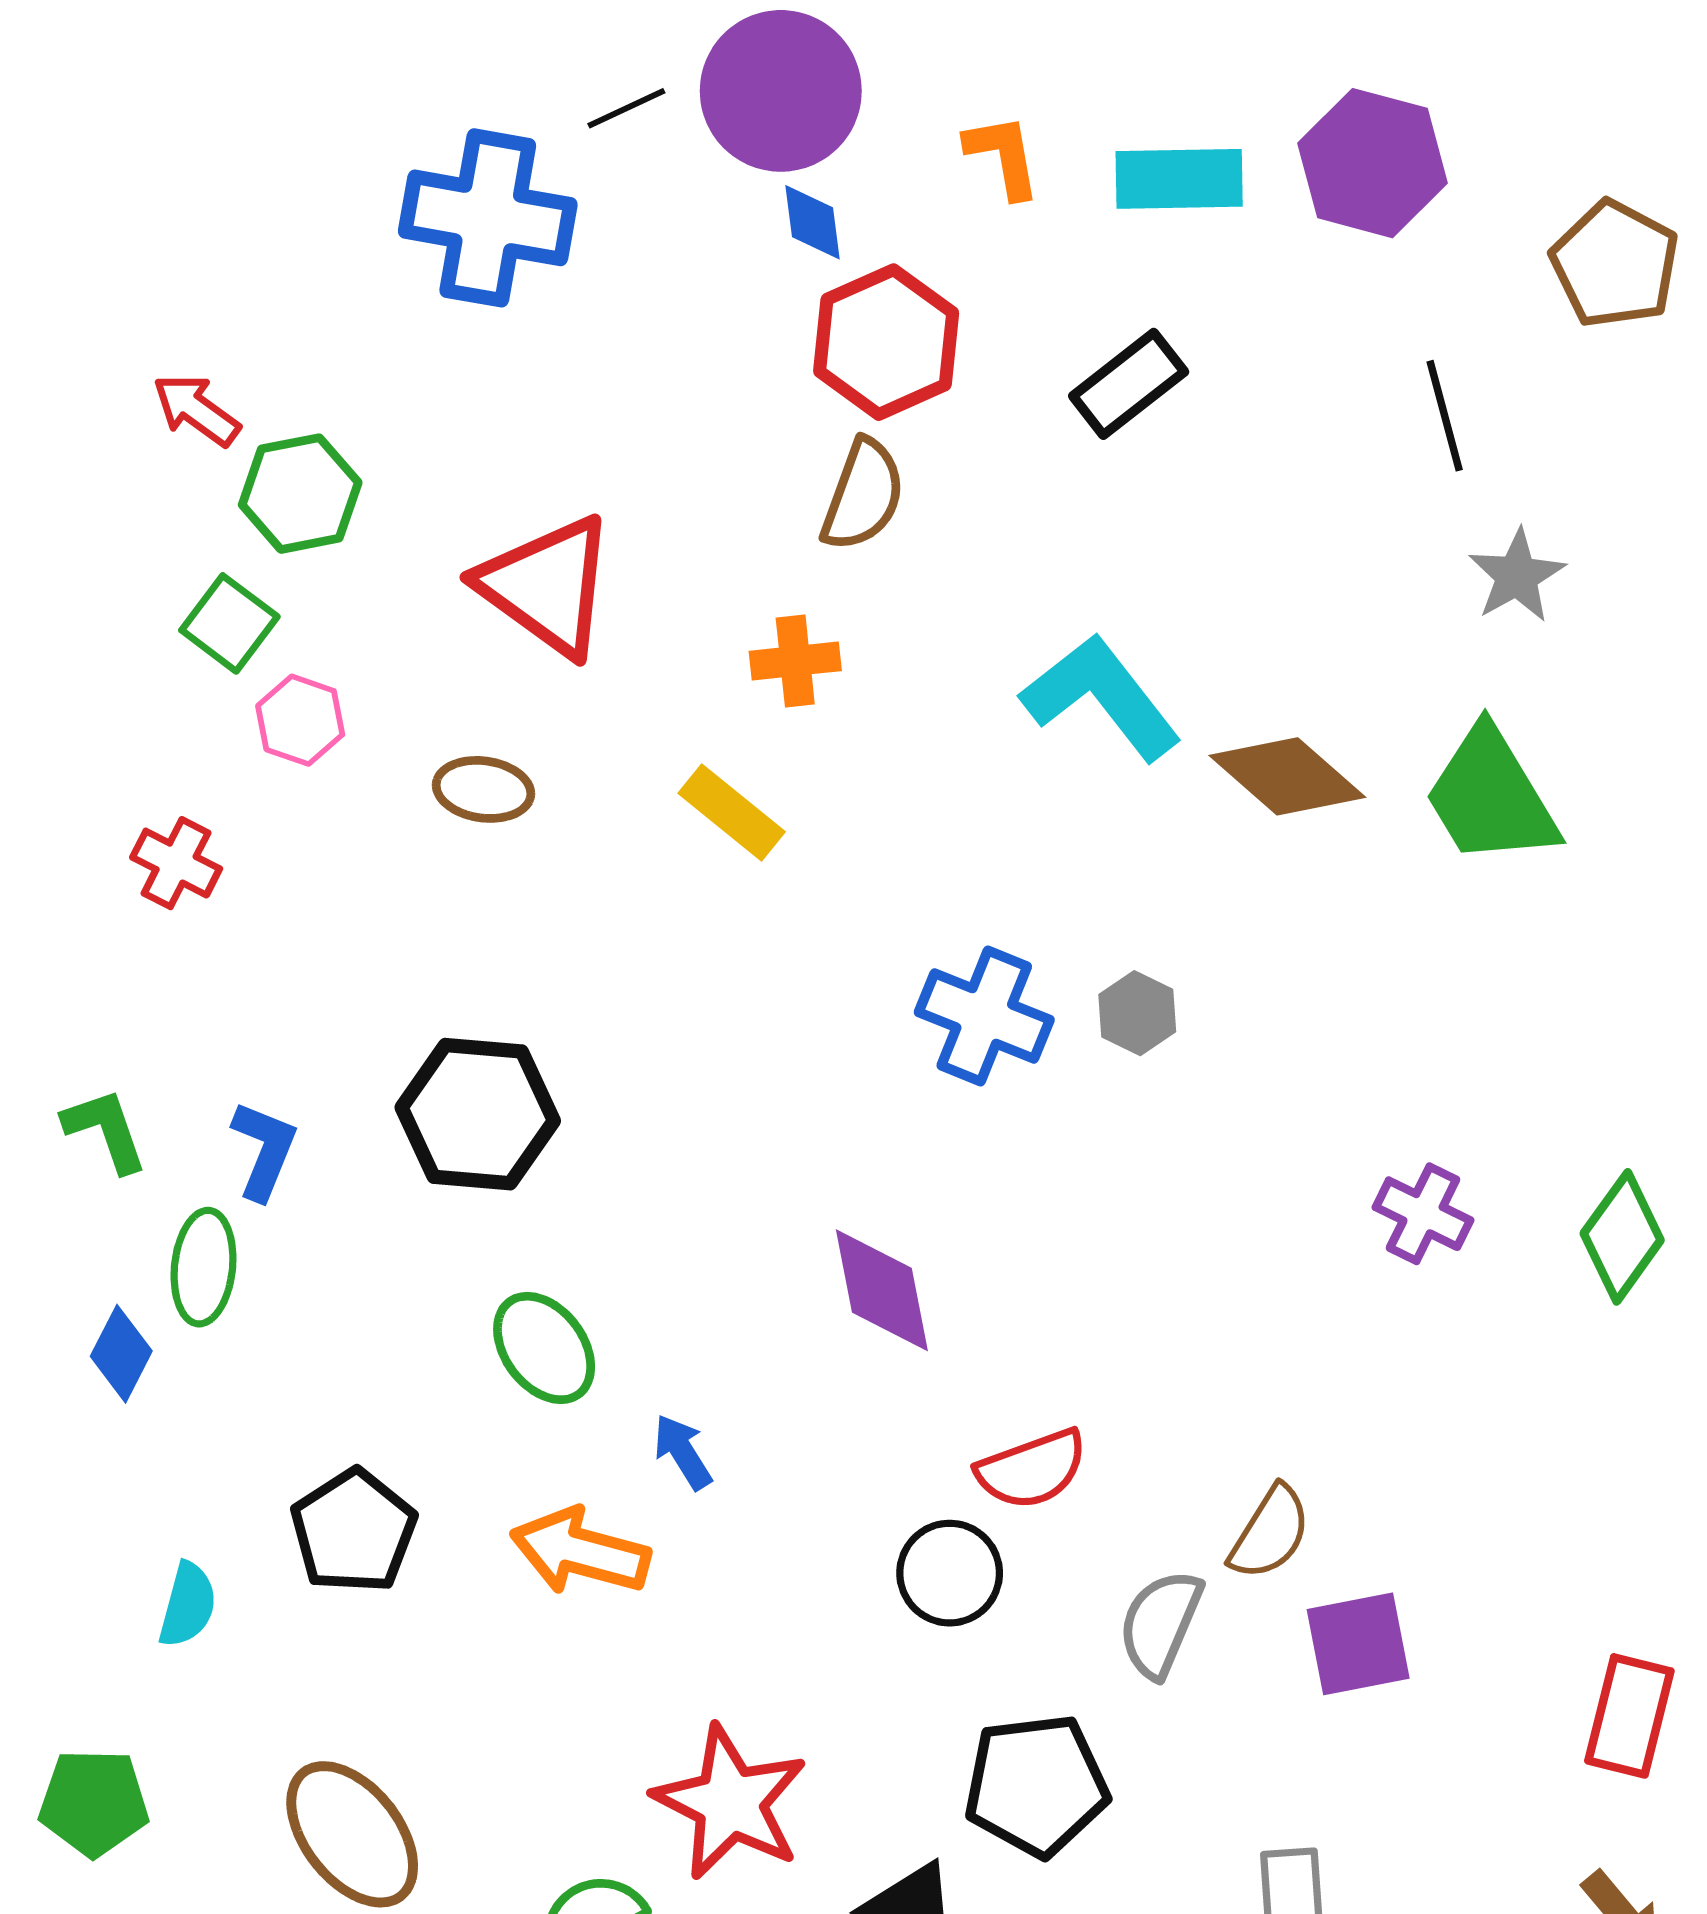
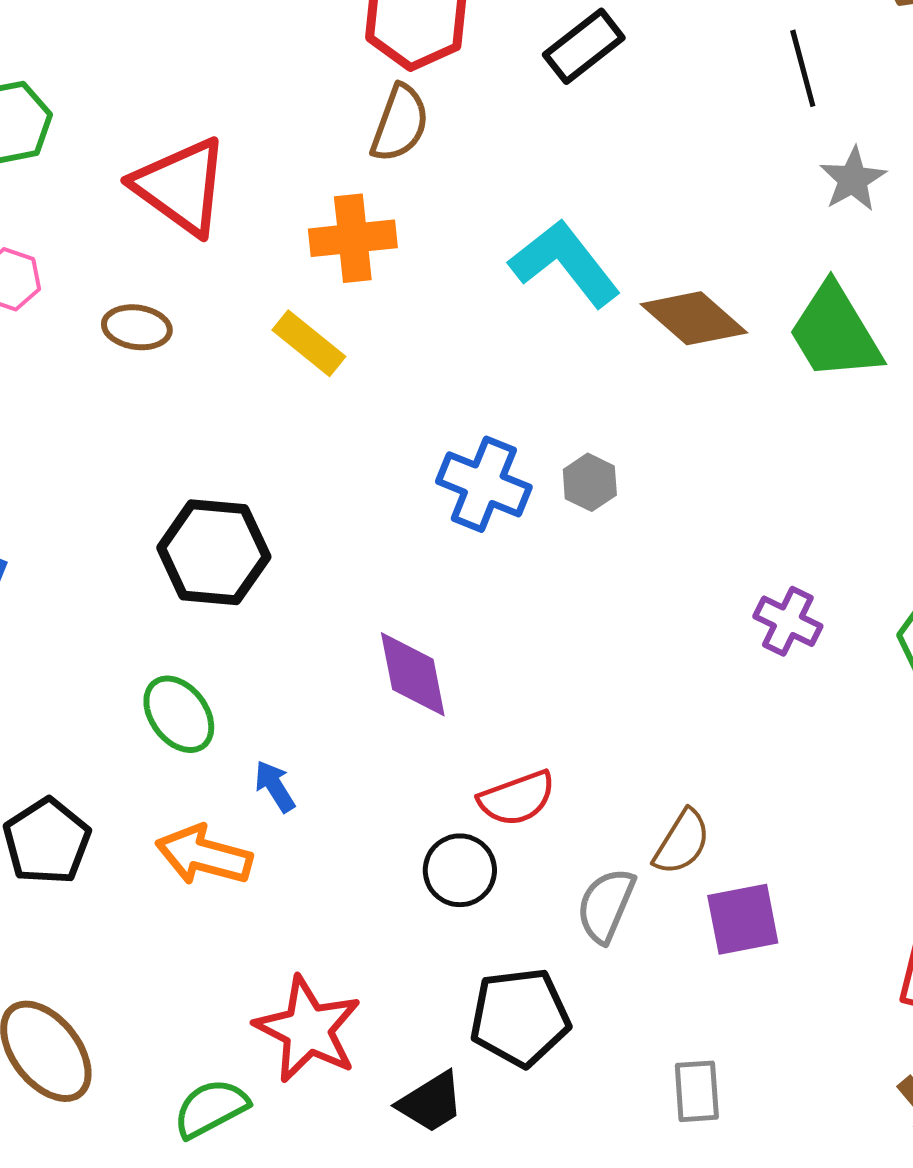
orange cross: (795, 661) -> (353, 238), size x1.4
black hexagon: (478, 1114) -> (214, 552), moved

